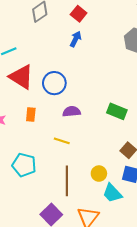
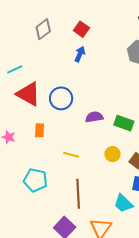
purple semicircle: (72, 112) -> (94, 117), moved
yellow circle: (99, 174) -> (113, 154), moved

